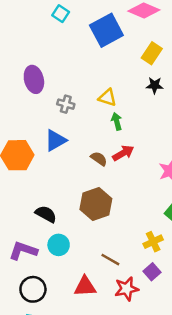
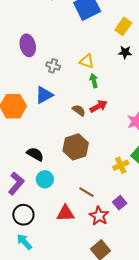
yellow cross: (153, 242) -> (121, 165), moved
purple L-shape: (23, 251) -> (16, 183), turned 110
red star: (127, 289) -> (99, 216), turned -30

